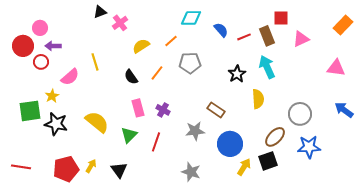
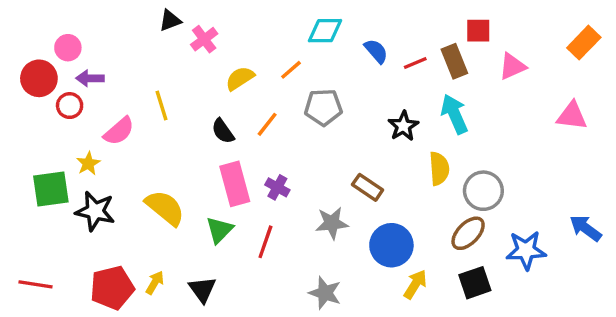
pink rectangle: (138, 108) -> (235, 184), size x1.4
blue arrow: (344, 110) -> (586, 228), moved
gray circle: (300, 114) -> (483, 191), moved
black square: (268, 161) -> (475, 283), moved

